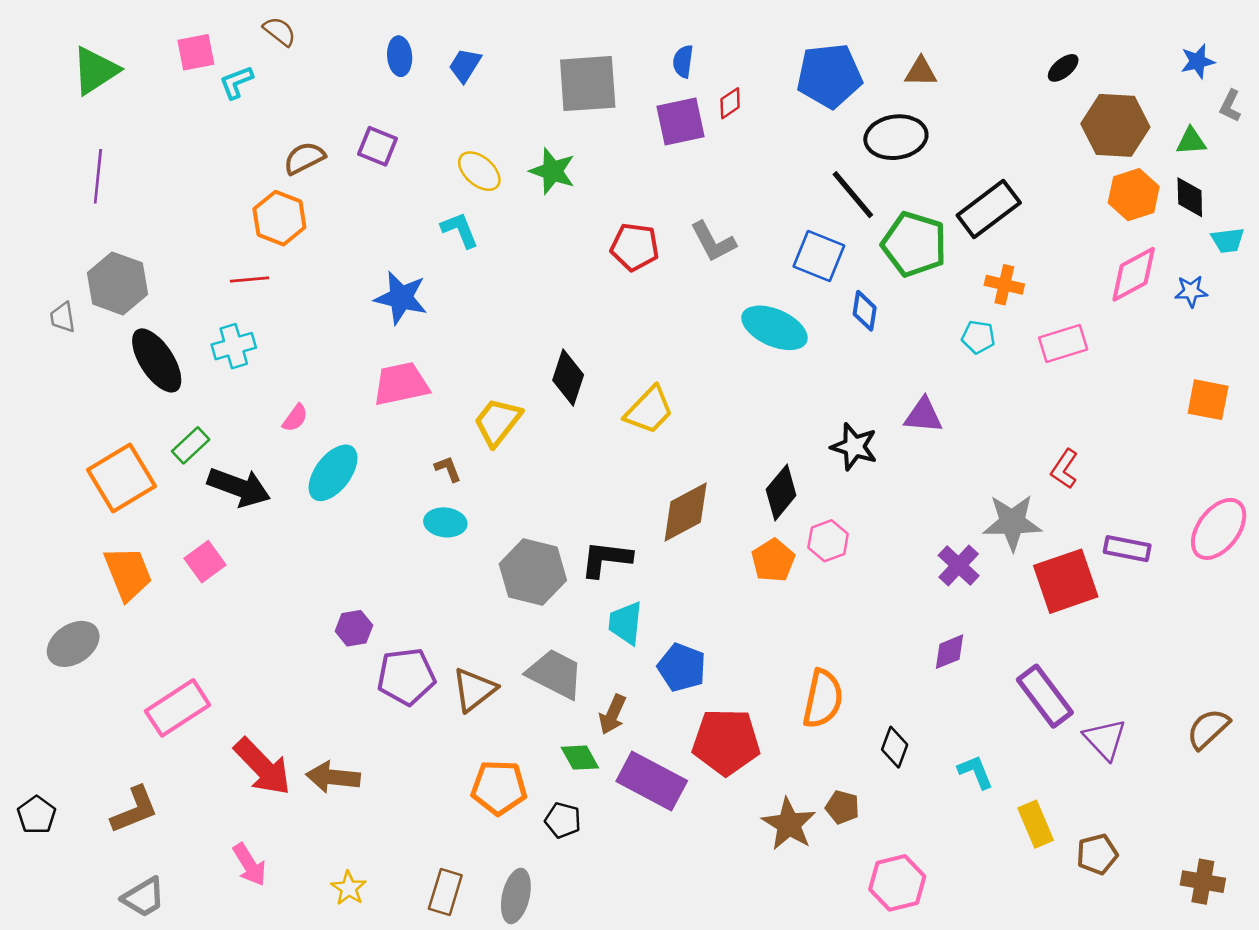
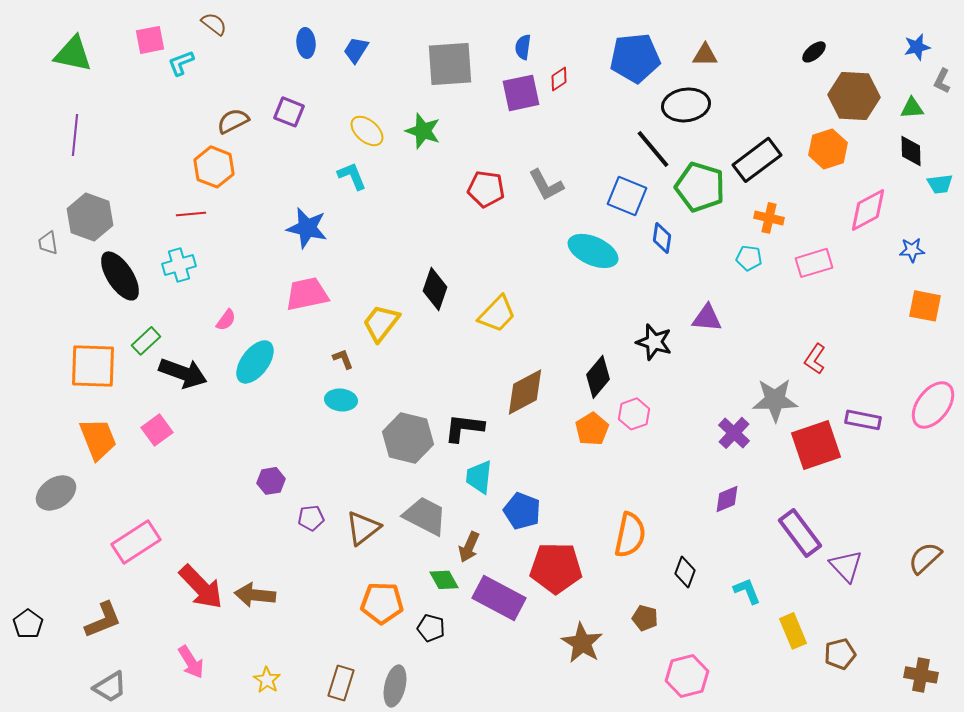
green triangle: (95, 71) -> (73, 54), turned 45
orange hexagon: (1134, 195) -> (828, 149), moved
blue star: (1191, 291) -> (912, 250), moved
orange square: (121, 478) -> (93, 366), turned 33
purple pentagon: (406, 677) -> (311, 518), size x0.6
brown star: (789, 824) -> (582, 643), moved

